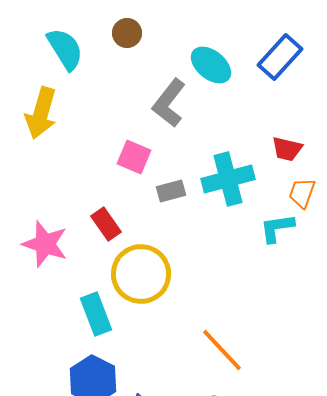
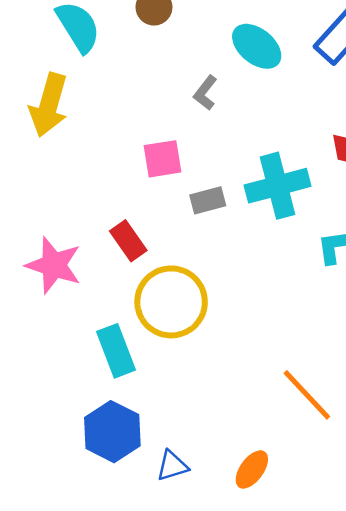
gray L-shape: (169, 103) -> (205, 93), size x0.6
pink square: (134, 157) -> (163, 159), turned -32
orange line: (222, 350) -> (307, 395), moved

